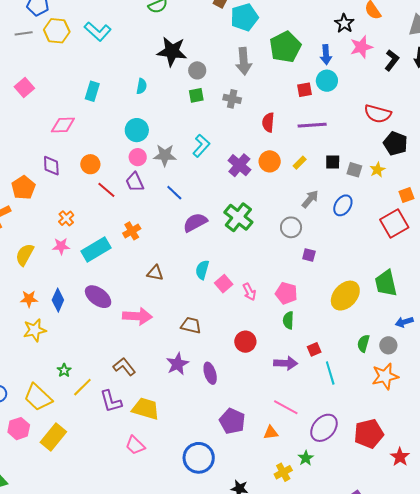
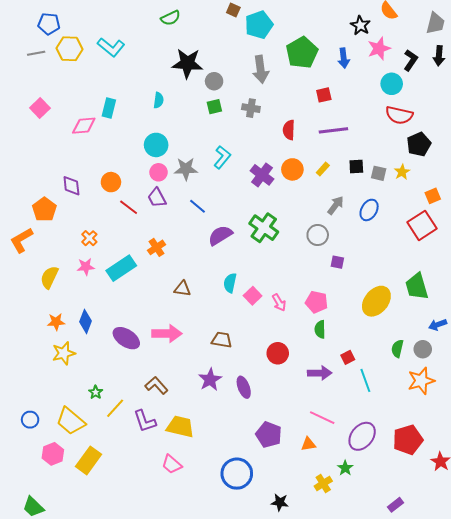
cyan circle: (327, 81) -> (392, 84), moved
pink diamond: (63, 125) -> (84, 126), moved
black pentagon: (395, 143) -> (419, 144), turned 30
purple ellipse: (98, 297) -> (126, 338), moved

